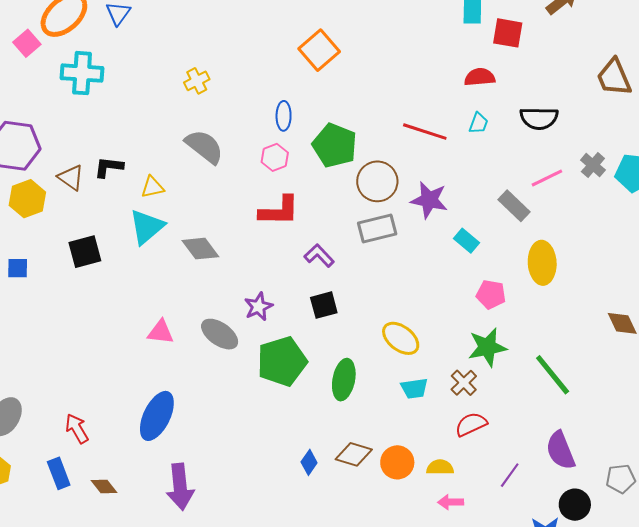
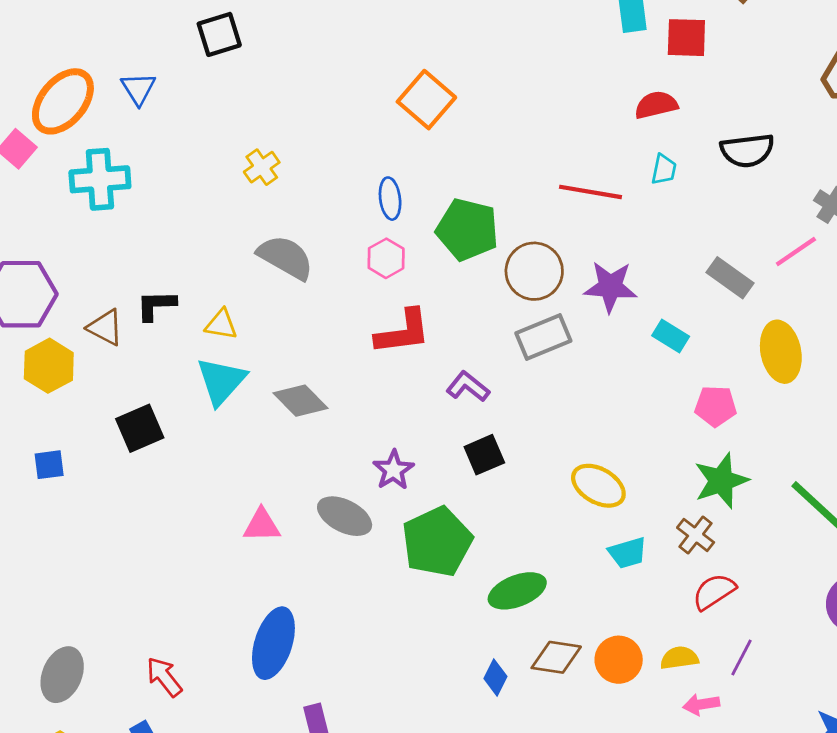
pink line: (547, 178) -> (796, 251), moved
yellow triangle: (152, 187) -> (221, 324), turned 30
green ellipse: (344, 380) -> (517, 591), moved, turned 66
purple line: (510, 475) -> (742, 657), moved

